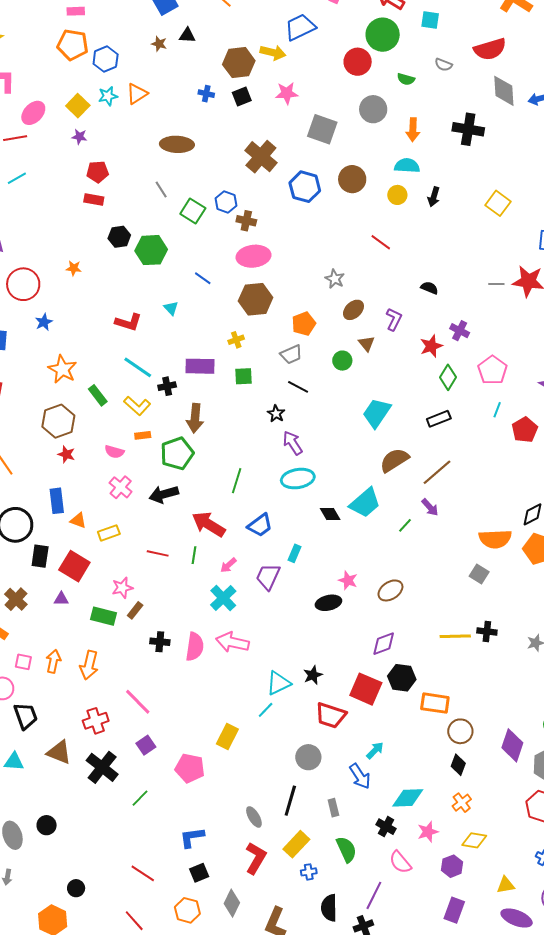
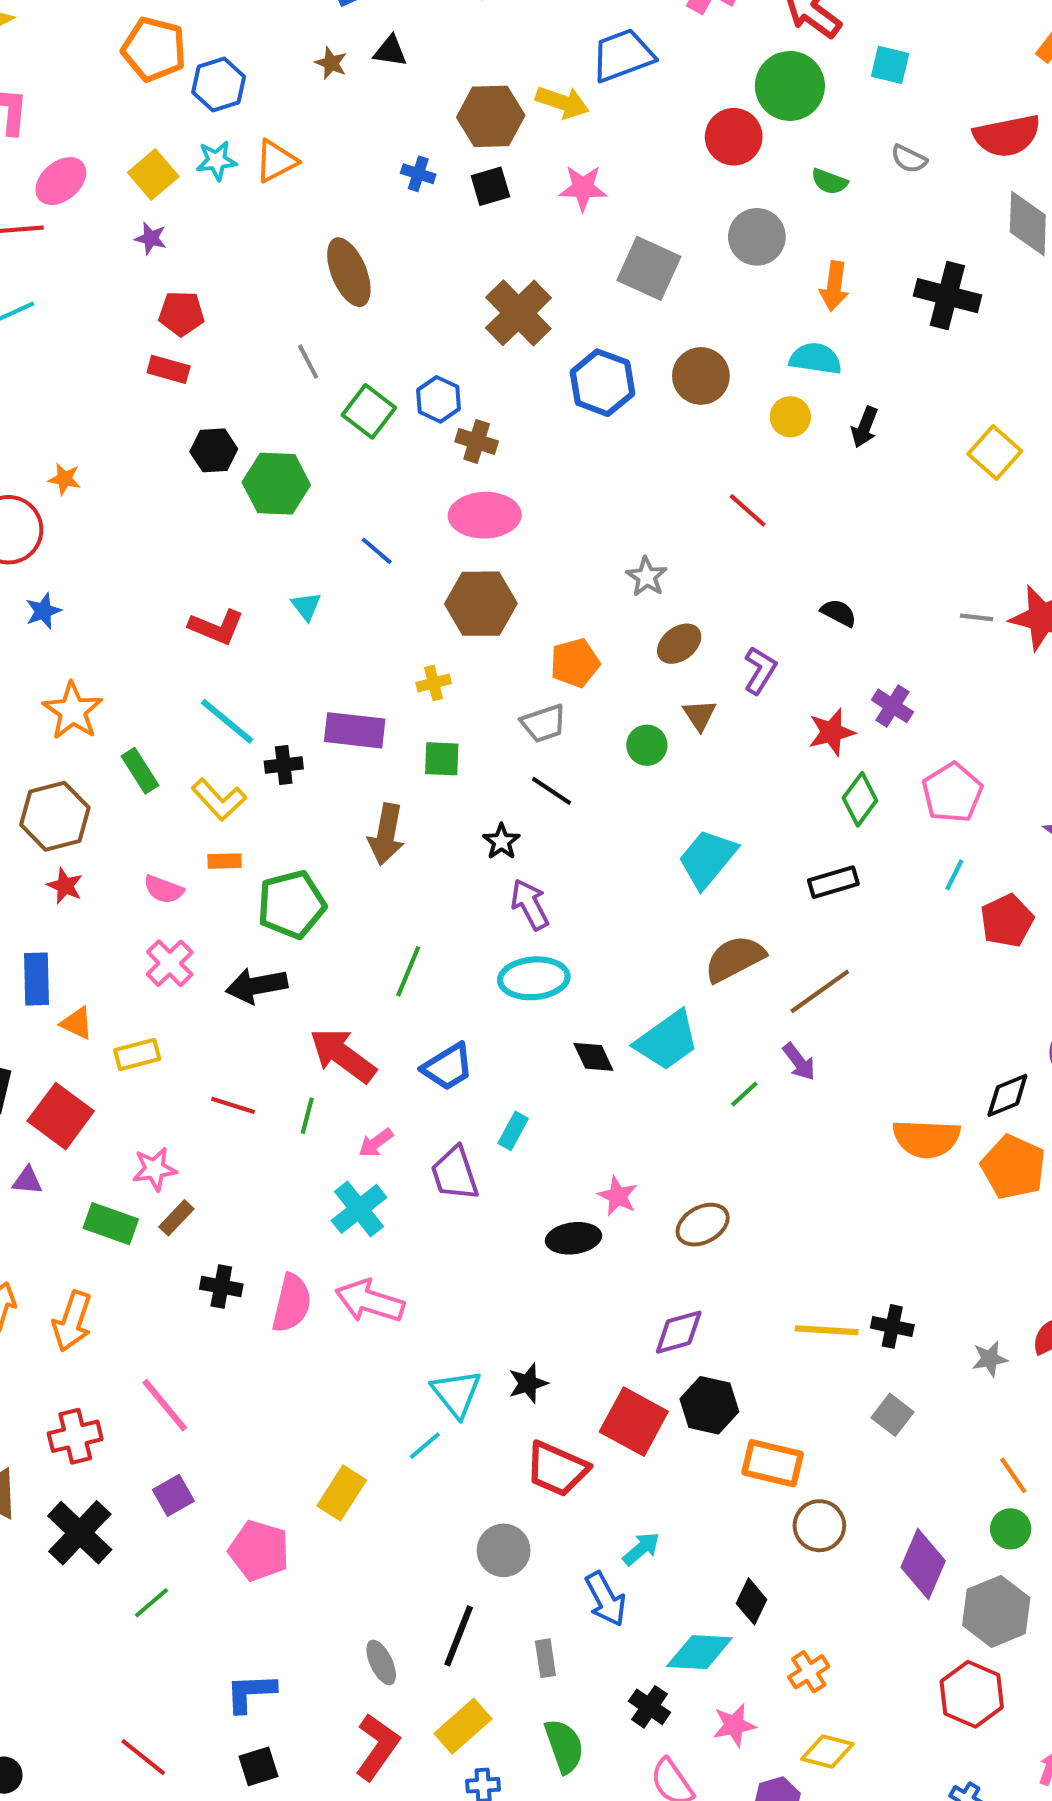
brown ellipse: (177, 144) -> (349, 272), turned 60
orange star: (74, 268) -> (65, 479), moved
brown arrow: (195, 418) -> (386, 834), moved
gray square: (479, 574) -> (893, 1415), moved
purple trapezoid: (268, 577) -> (455, 1174), turned -48
cyan triangle: (279, 683) -> (456, 1393), turned -48
black diamond: (458, 765) -> (752, 1601), moved

